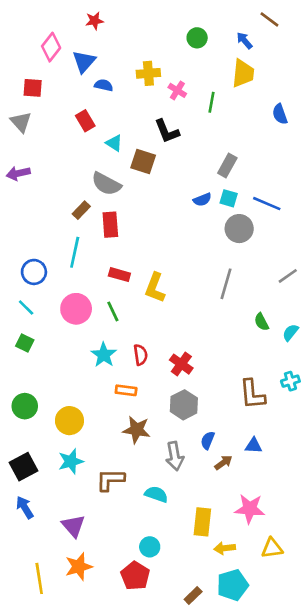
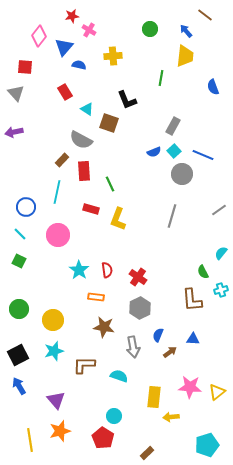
pink cross: (177, 90) -> (89, 30), moved
cyan square: (229, 198) -> (174, 151), turned 32
green line: (113, 311) -> (110, 184), moved
green semicircle: (262, 322) -> (203, 272), moved
yellow triangle: (272, 548) -> (217, 392), moved, turned -30
cyan pentagon: (233, 585) -> (207, 445), moved

